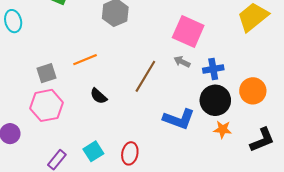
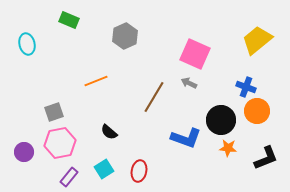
blue cross: (213, 69) -> (246, 87), moved, turned 30
gray square: (46, 73) -> (54, 112), moved
black semicircle: (99, 96) -> (109, 132), moved
pink hexagon: (46, 105) -> (60, 143), moved

